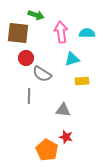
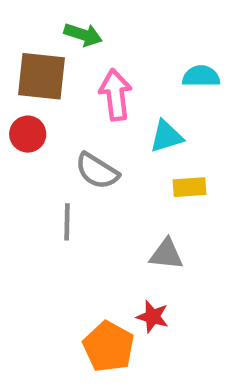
pink arrow: (61, 32) -> (116, 95), moved
red circle: (26, 58) -> (28, 134), moved
gray triangle: (63, 110) -> (166, 254), moved

